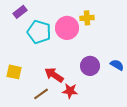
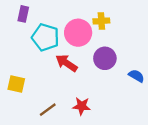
purple rectangle: (20, 12) -> (23, 14), turned -40
purple circle: (90, 66) -> (105, 58), moved
red arrow: (54, 75) -> (66, 63), moved

